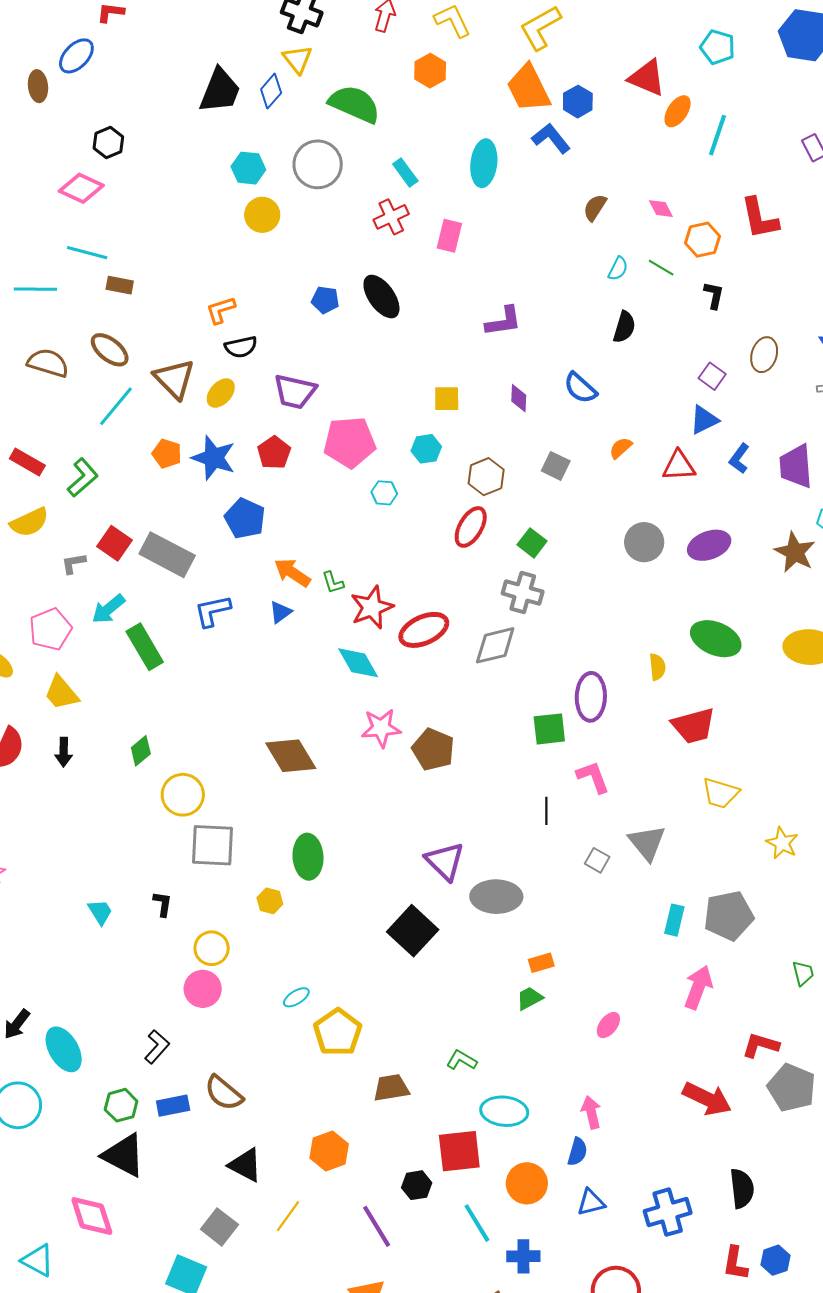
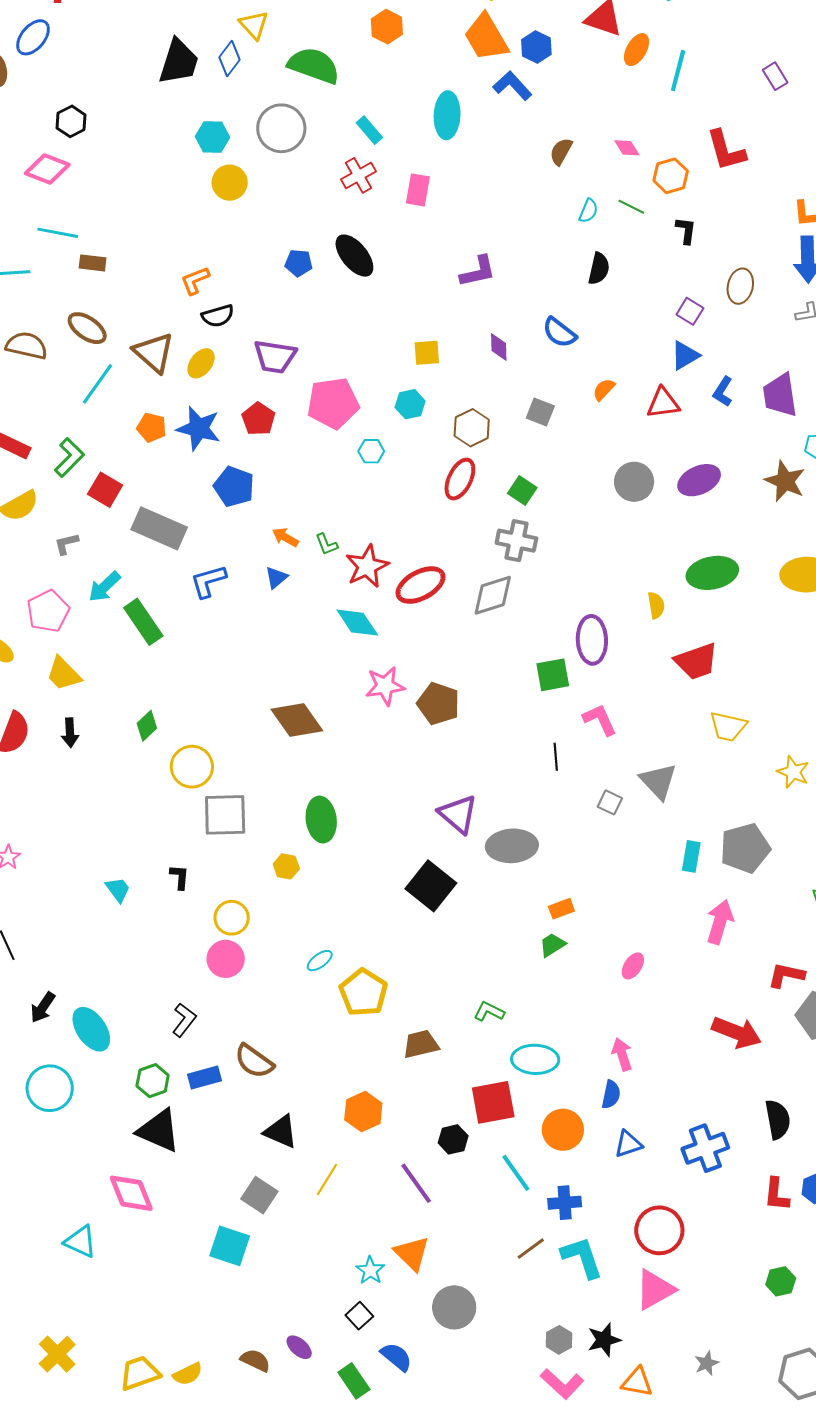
red square: (115, 543) -> (105, 490), moved
orange arrow: (292, 573) -> (285, 537), size x0.7
green ellipse: (716, 639) -> (712, 573), turned -30

